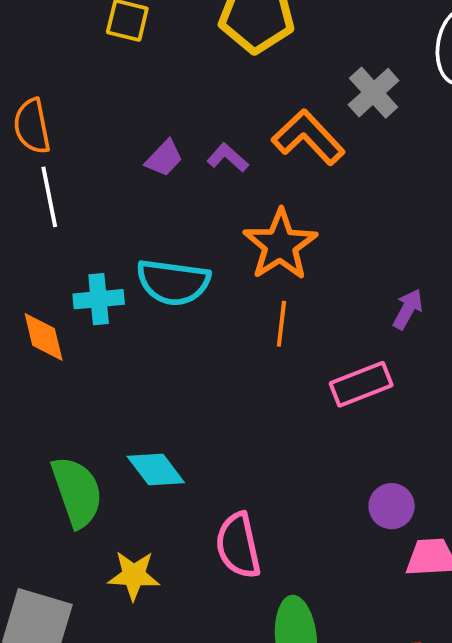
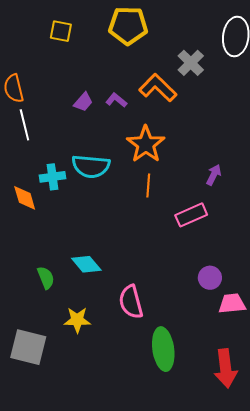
green semicircle: (77, 492) -> (46, 278), size x0.6

